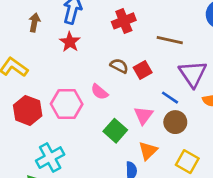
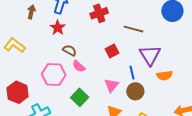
brown semicircle: (119, 66) -> (70, 50), moved
blue line: (170, 98) -> (132, 73), turned 40
red hexagon: (28, 110) -> (18, 92), moved
green square: (115, 131) -> (80, 97), moved

